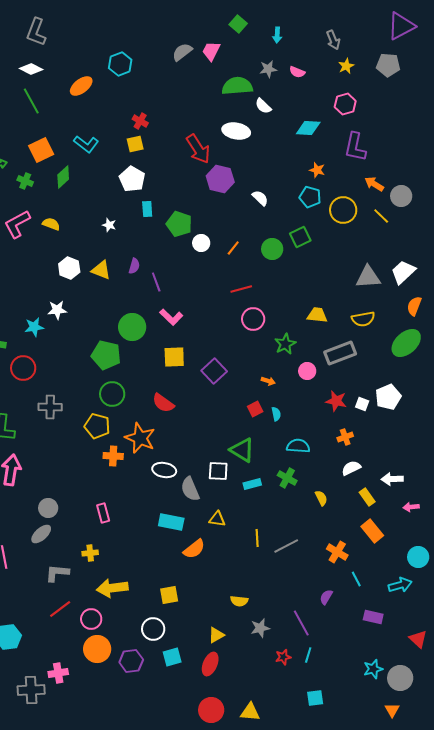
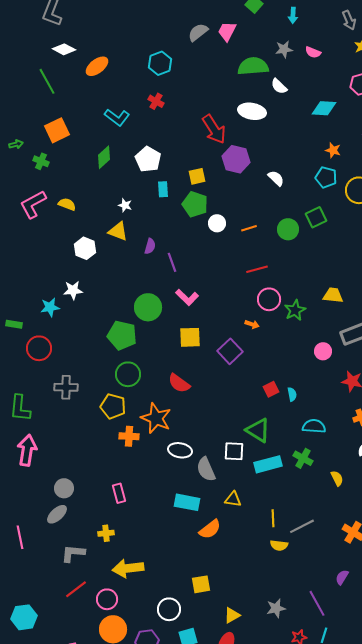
cyan hexagon: (120, 64) -> (160, 63), moved
white diamond: (31, 69) -> (64, 49), moved
cyan L-shape: (86, 144) -> (117, 117), moved
yellow square: (135, 144) -> (197, 176), moved
green diamond: (63, 177) -> (104, 157), moved
orange line: (233, 248) -> (249, 228), turned 35
yellow triangle: (101, 270) -> (118, 231), moved
green star: (285, 344) -> (295, 310), moved
orange arrow: (268, 381) -> (252, 324), moved
cyan rectangle: (252, 484) -> (268, 464), size x1.5
yellow square: (169, 595) -> (201, 584), moved
yellow semicircle: (239, 601) -> (279, 545), moved

